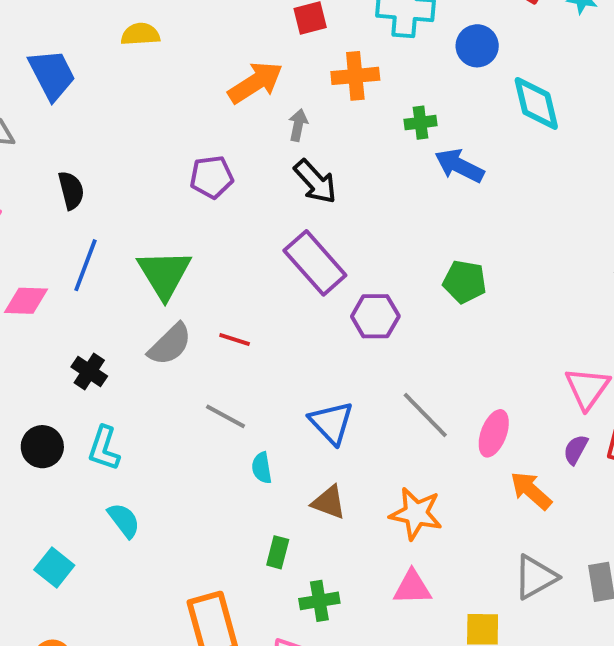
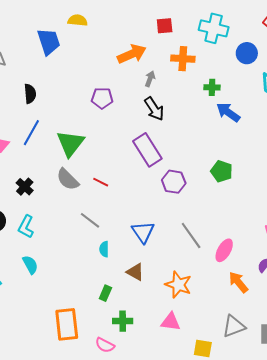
blue trapezoid: (52, 75) -> (49, 42), moved
gray semicircle: (170, 344) -> (68, 179), turned 80

